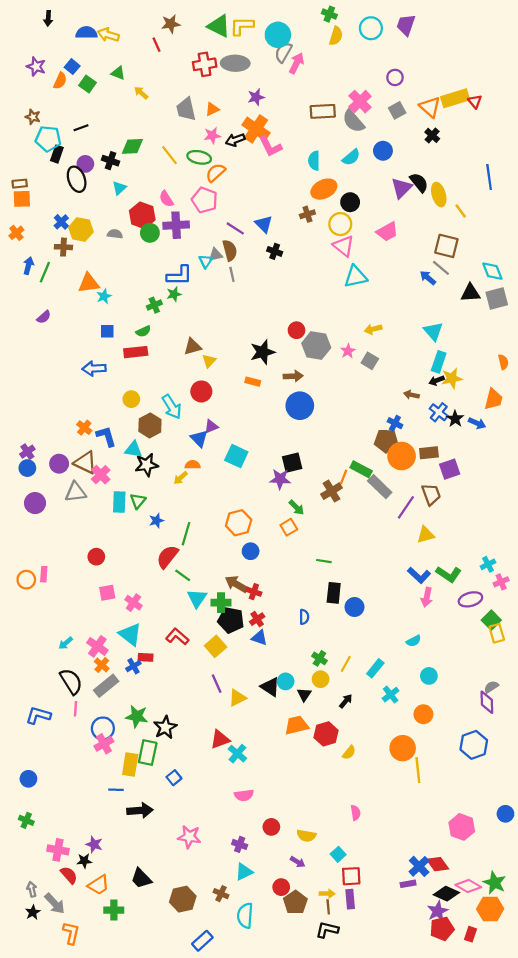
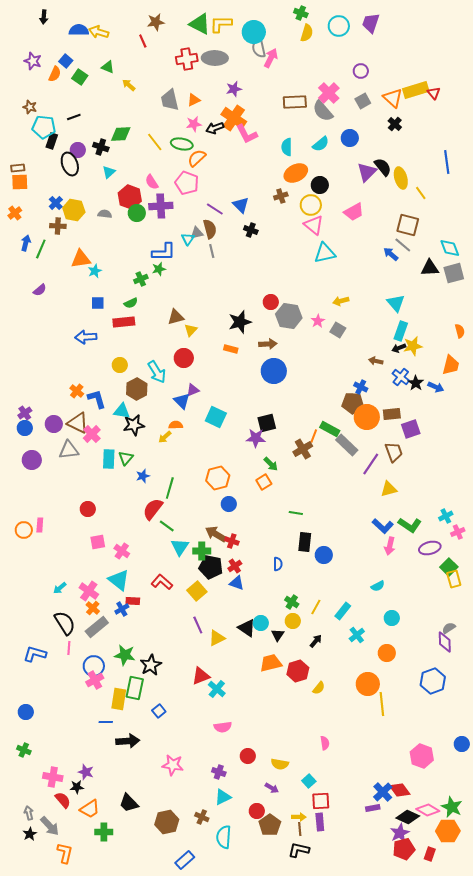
gray semicircle: (283, 52) -> (259, 48), turned -42

